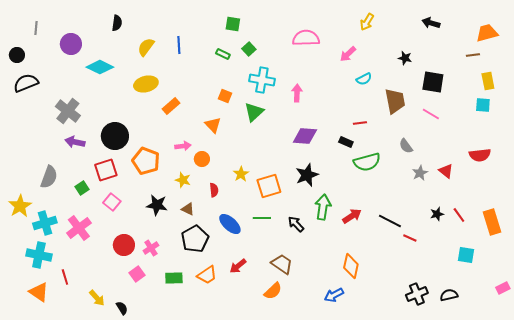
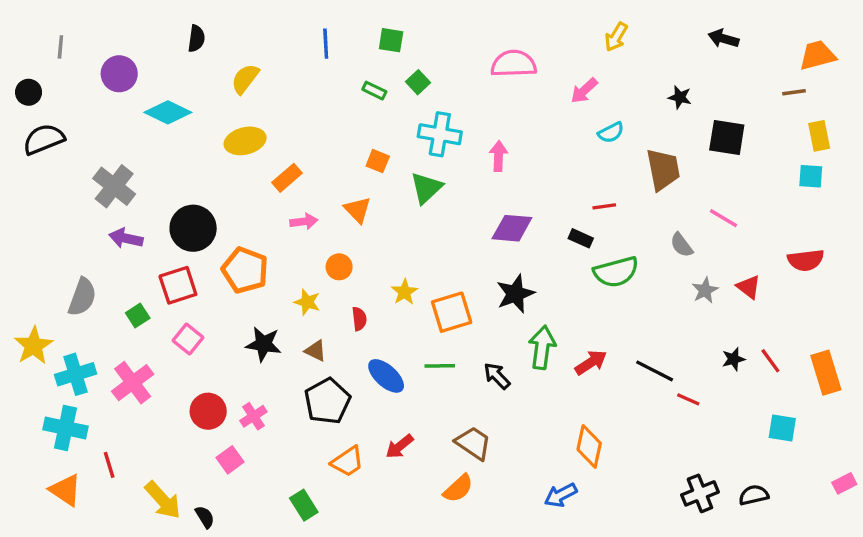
blue line: (179, 45) -> (326, 44), moved
pink line: (431, 114) -> (723, 218), moved
pink arrow: (183, 146) -> (304, 221), moved
green rectangle: (174, 278) -> (304, 505), moved, turned 60
yellow arrow: (97, 298) -> (163, 500), size x1.4

